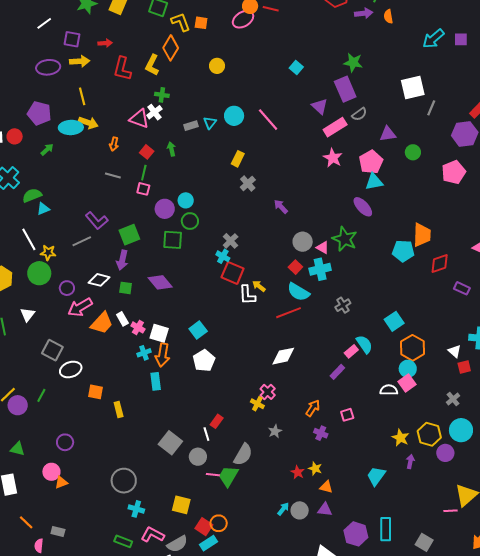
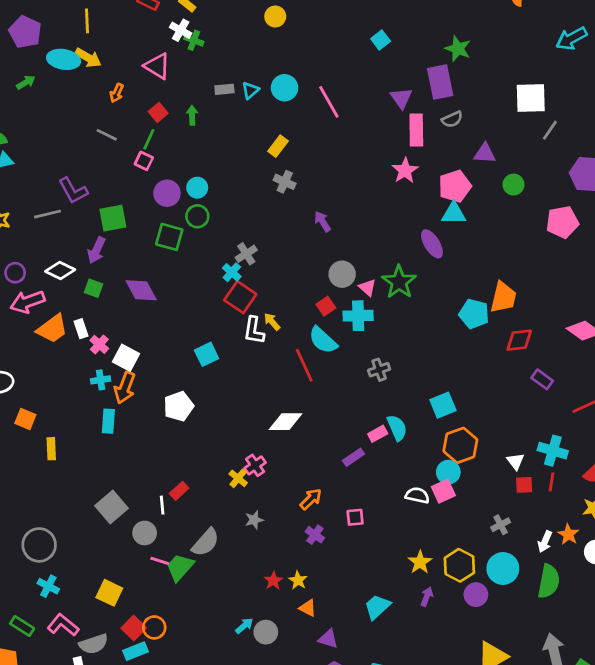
white cross: (154, 112) -> (181, 30), moved, turned -35
pink rectangle: (335, 127) -> (416, 130), turned -70
gray cross: (248, 183) -> (285, 182), turned -35
red line: (288, 313) -> (304, 365), turned 75
cyan square: (198, 330) -> (207, 354), moved
purple triangle: (325, 509) -> (328, 639), moved

